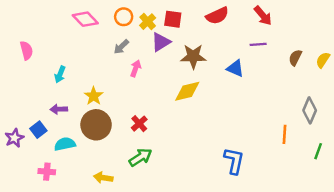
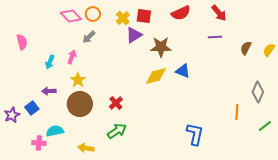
orange circle: (124, 17) -> (93, 14), moved
gray arrow: (121, 47) -> (89, 37), moved
pink arrow: (136, 68) -> (72, 57), moved
blue triangle: (235, 68) -> (183, 71), moved
cyan semicircle: (65, 144) -> (55, 131), moved
green line: (318, 151) -> (265, 126), turned 32

